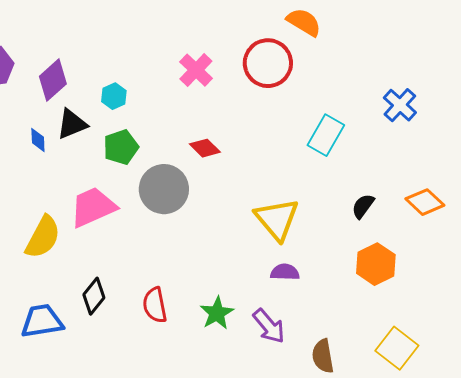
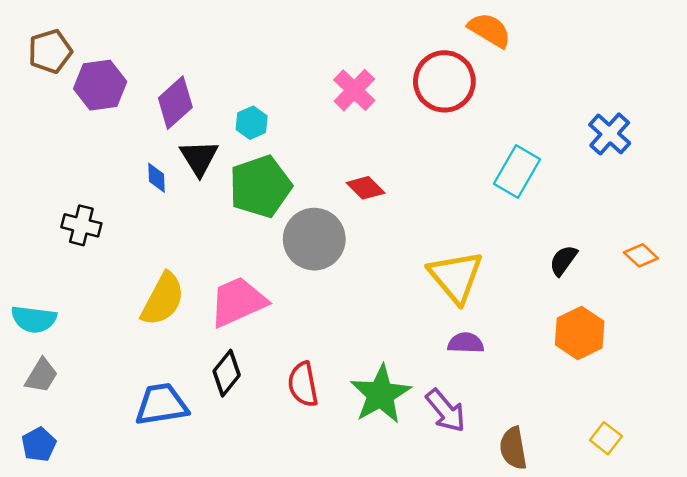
black triangle: (72, 124) -> (199, 158), turned -40
green pentagon: (121, 147) -> (260, 187), size x1.4
orange diamond: (425, 202) -> (641, 255), size x0.7
pink trapezoid: (93, 207) -> (238, 302), moved
green star: (217, 313) -> (381, 394), size x1.4
yellow square: (397, 348) -> (606, 438), size x0.6

